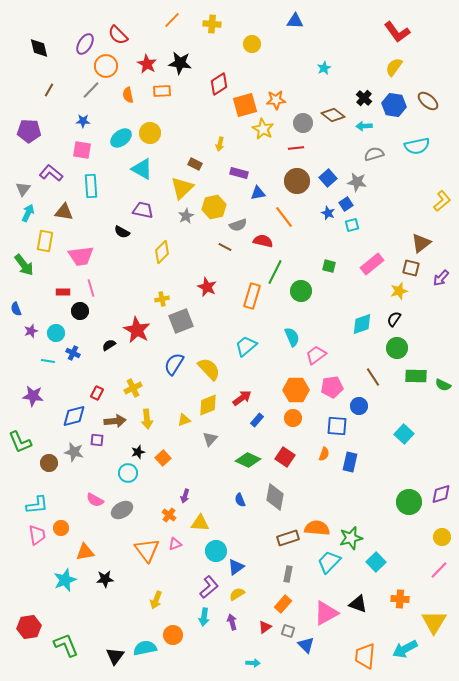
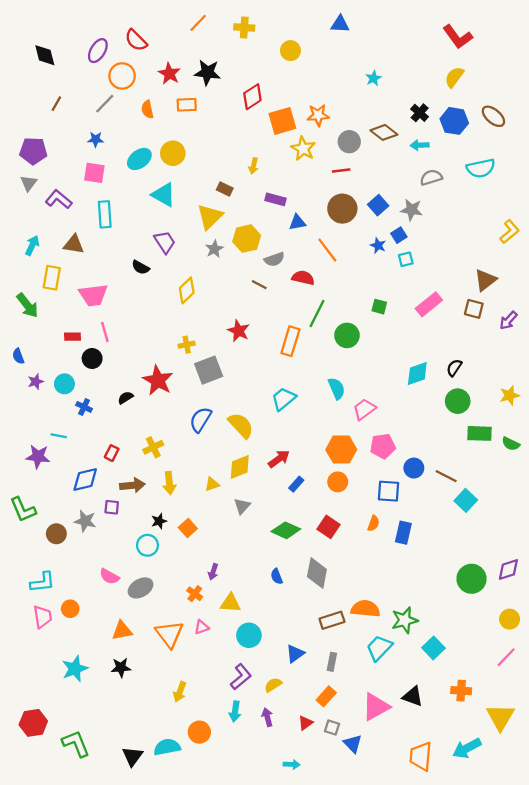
gray triangle: (23, 189) -> (29, 183), moved
purple trapezoid: (143, 210) -> (165, 242), turned 45
yellow star: (399, 291) -> (510, 395), moved
cyan line: (48, 361) -> (59, 436), moved
brown line: (373, 377) -> (446, 476), moved, turned -30
orange triangle: (85, 552) -> (122, 631), moved
blue triangle: (236, 567) -> (295, 654), moved

